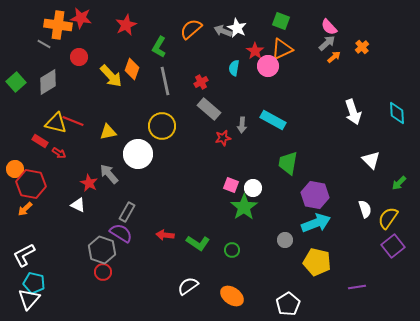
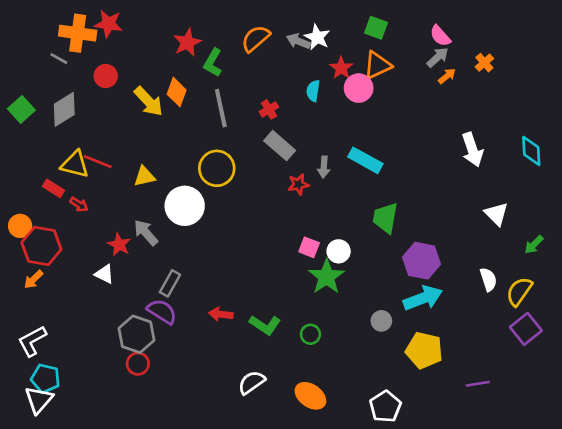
red star: (126, 25) -> (187, 43), moved

